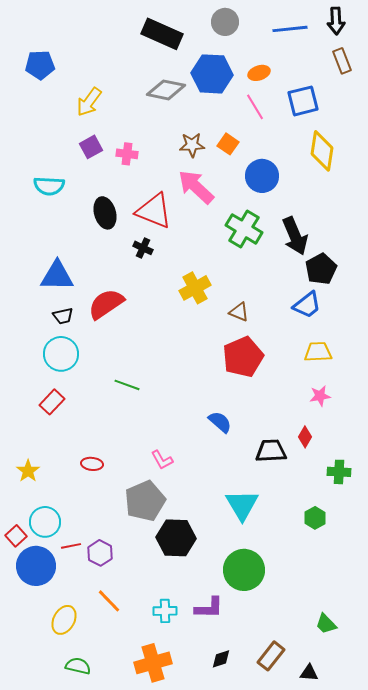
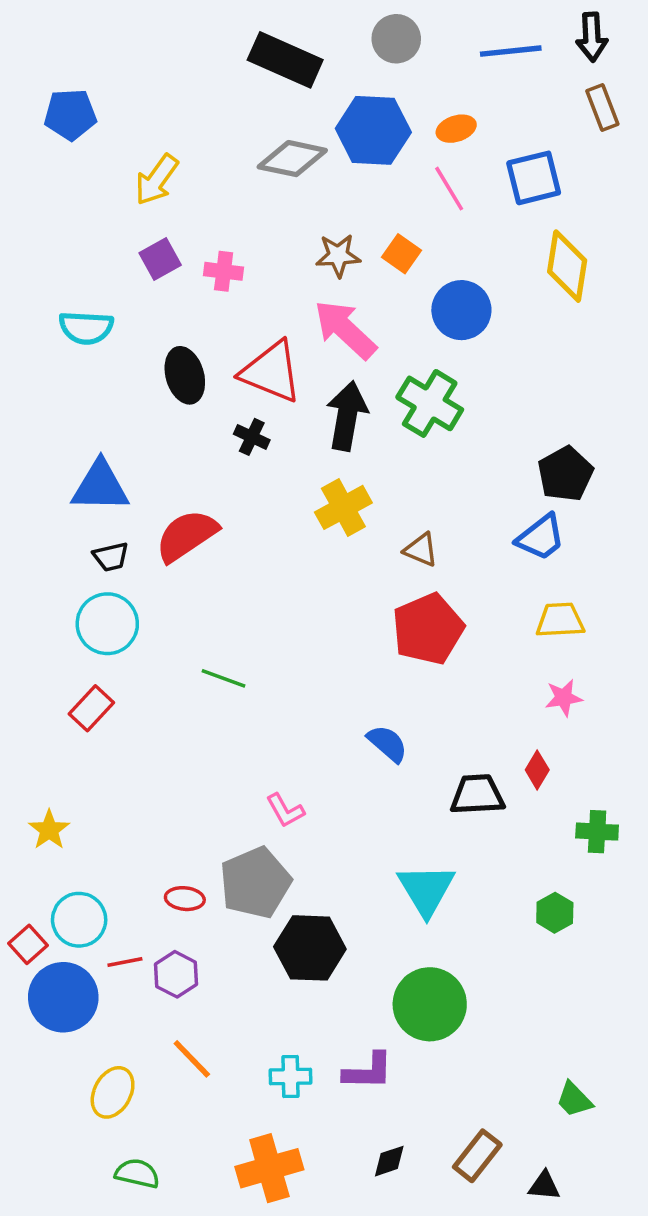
black arrow: (295, 236) -> (347, 416), moved, turned -147
red ellipse: (92, 464) -> (185, 899), moved

